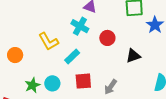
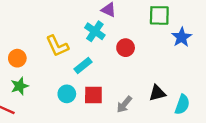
black triangle: (133, 56) -> (157, 93), moved
cyan circle: (52, 83) -> (67, 94), moved
green star: (32, 85) -> (20, 86), moved

